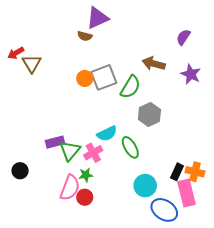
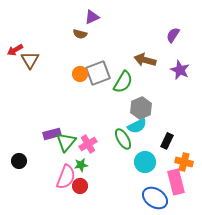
purple triangle: (97, 18) -> (92, 17), size x0.7
cyan semicircle: (107, 134) -> (137, 126), moved
black rectangle: (177, 172) -> (167, 141), moved
cyan circle: (145, 186) -> (145, 162), moved

